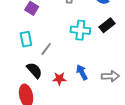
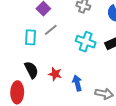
gray line: (46, 49) -> (51, 30), moved
red star: (59, 79) -> (55, 74), moved

